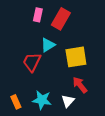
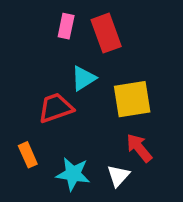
red rectangle: (61, 19) -> (106, 33), turned -50
red trapezoid: (32, 62) -> (56, 108), turned 45
orange rectangle: (16, 102) -> (28, 155), moved

